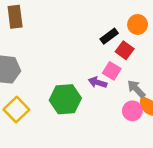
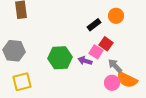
red square: (125, 50) -> (106, 44), moved
green hexagon: (65, 99) -> (60, 58), moved
yellow square: (16, 110) -> (22, 82), turned 30

